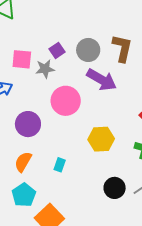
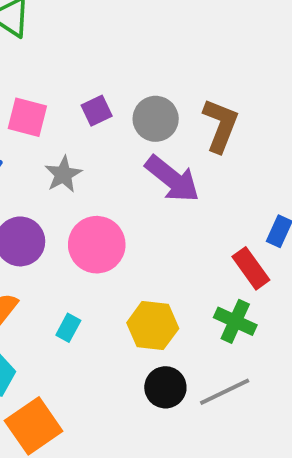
gray star: (45, 69) -> (63, 174), moved, turned -30
pink circle: (66, 101) -> (97, 245), moved
yellow hexagon: (101, 139) -> (153, 326), moved

